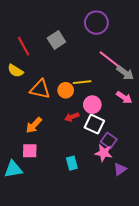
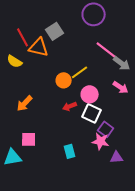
yellow line: (82, 82) -> (80, 72), turned -30
orange triangle: (40, 89) -> (39, 47), moved
orange arrow: (34, 125) -> (25, 103), moved
purple triangle: (120, 169) -> (117, 157), turned 32

